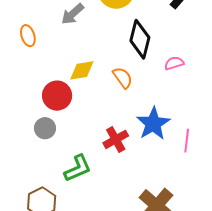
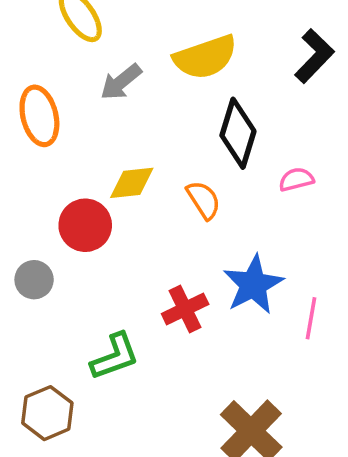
orange ellipse: (28, 36) -> (39, 116), size x1.5
gray circle: (45, 128) -> (34, 280), moved

